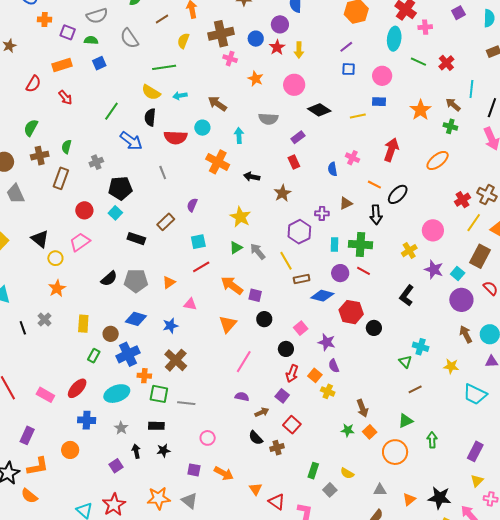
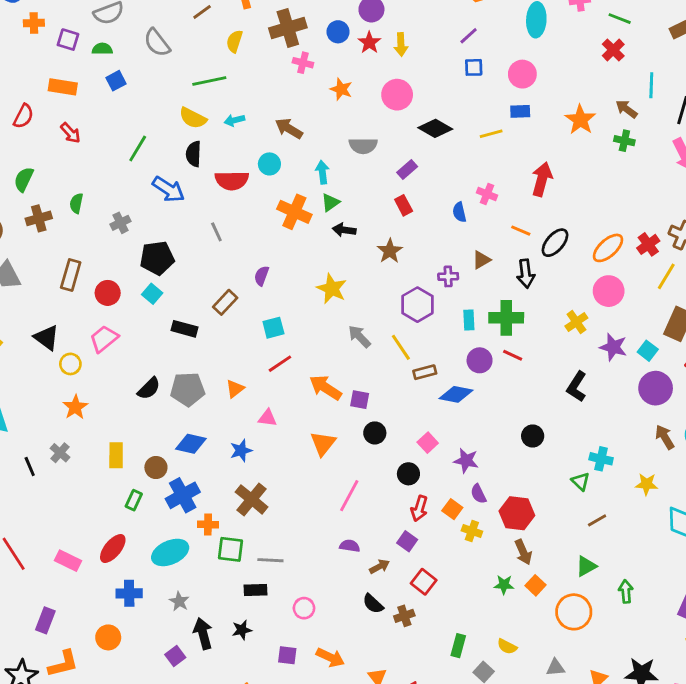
green line: (418, 62) -> (620, 19), moved
orange rectangle: (62, 65) -> (63, 87), turned 30
orange ellipse: (438, 161) -> (608, 248), moved
brown rectangle: (61, 178) -> (71, 275), moved
green triangle: (236, 248) -> (330, 202), moved
red hexagon: (351, 312) -> (517, 513), moved
black rectangle: (156, 426) -> (256, 590), moved
black arrow: (136, 451) -> (203, 633), size x1.5

